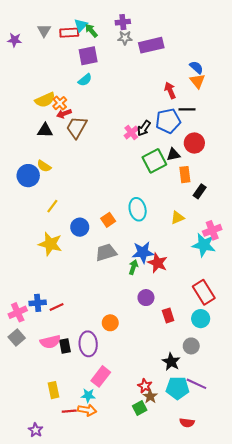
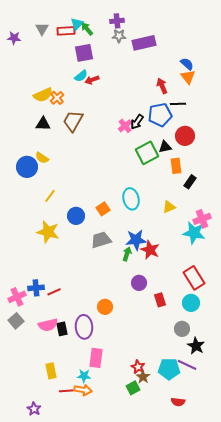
red arrow: (64, 114) -> (92, 80), moved
black star: (171, 362) -> (196, 346), moved
pink rectangle: (101, 376) -> (96, 358), turned -30

